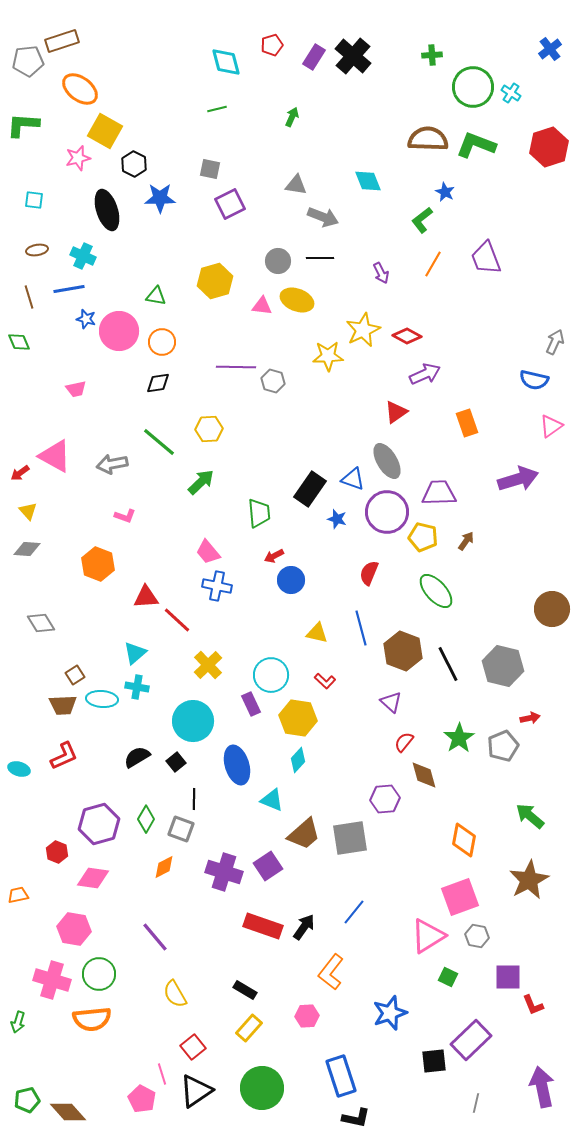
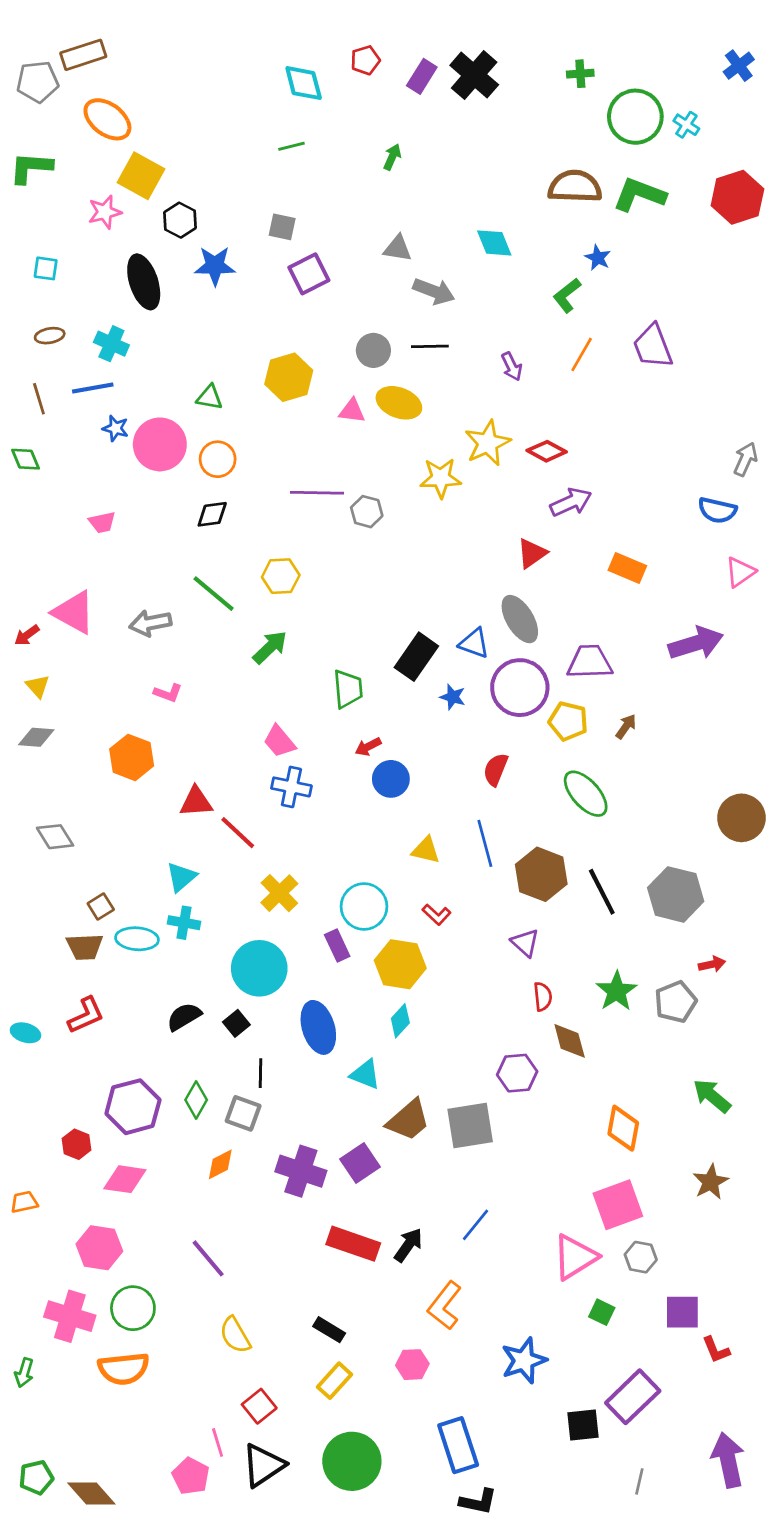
orange rectangle: (467, 423) -> (627, 568), turned -48
red semicircle: (404, 742) -> (543, 997), turned 135
brown star: (529, 880) -> (711, 1182), size x0.7

